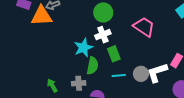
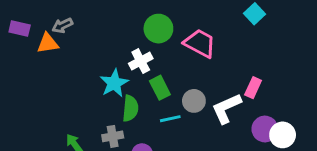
green circle: (103, 12) -> (158, 29), moved
orange triangle: (42, 16) -> (48, 43), size x0.7
gray circle: (141, 74) -> (194, 101), moved

